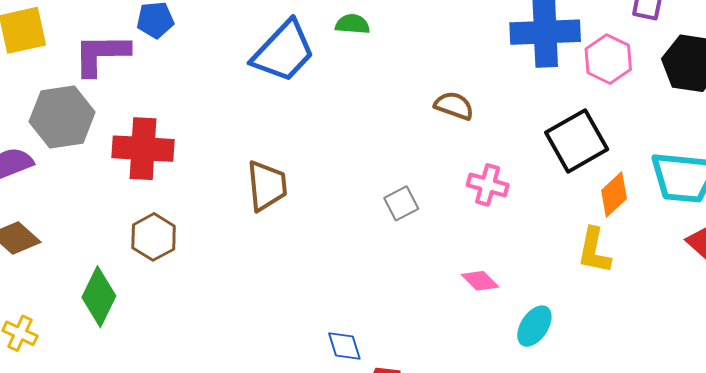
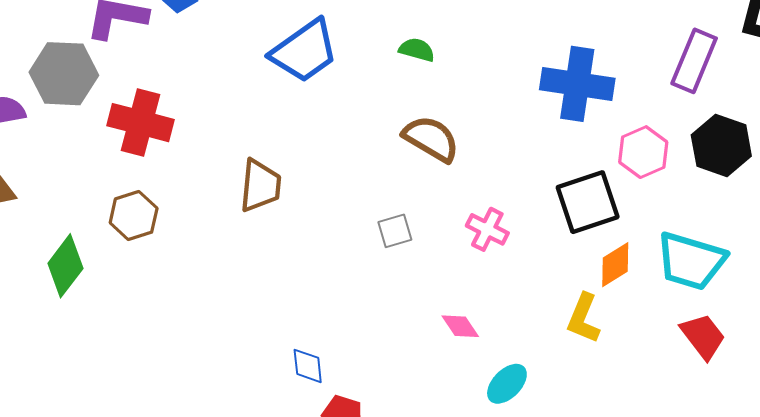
green semicircle: (352, 24) -> (417, 50), moved
pink hexagon: (608, 59) -> (643, 152), moved
brown semicircle: (454, 106) -> (431, 139), moved, size x1.4

